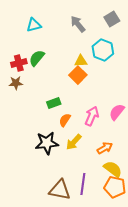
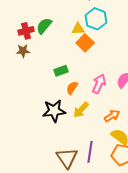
cyan hexagon: (103, 50) -> (96, 19), moved
yellow triangle: (81, 61) -> (78, 29), moved
brown triangle: (60, 190) -> (67, 158), turned 45

